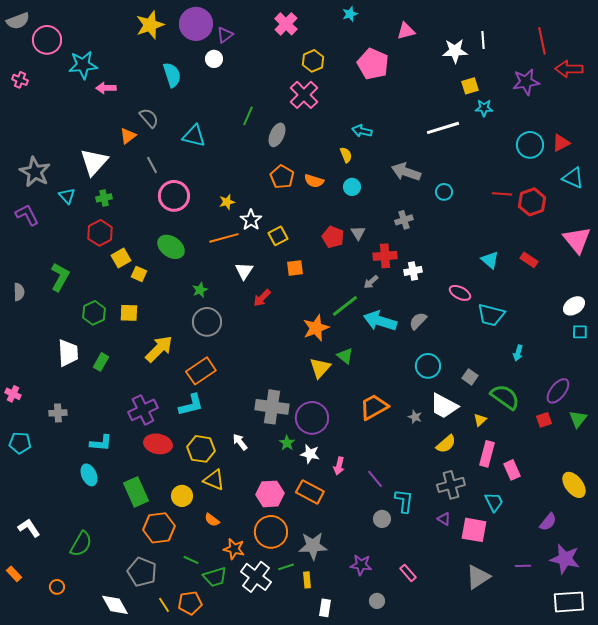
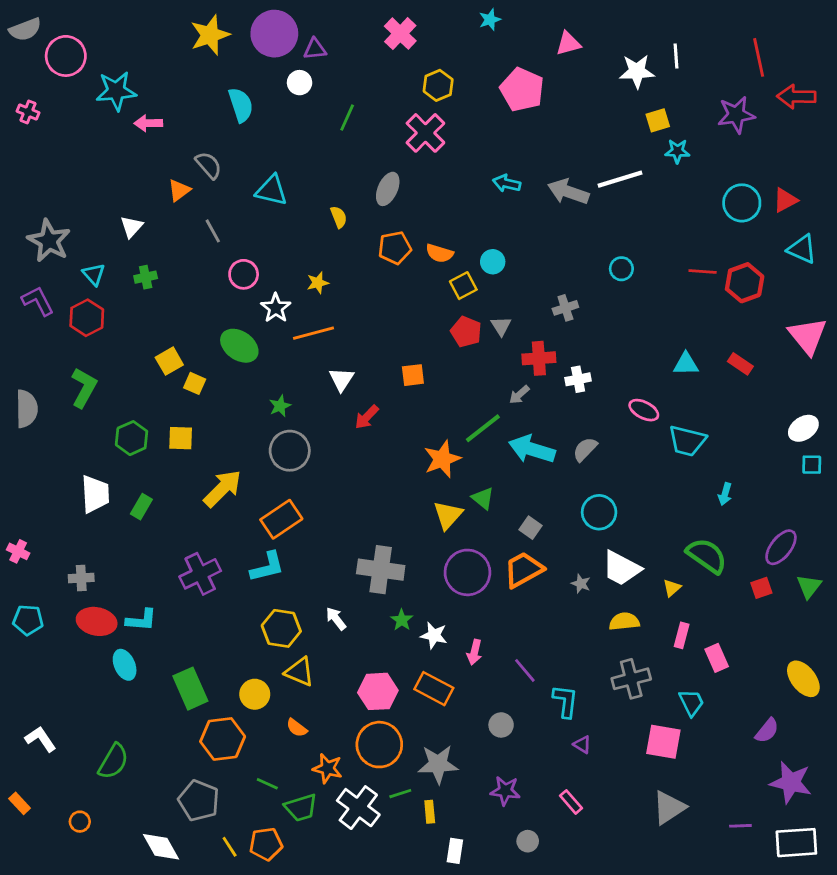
purple triangle: (225, 35) -> (315, 49), turned 30
green line: (248, 116) -> (347, 118), moved
yellow semicircle: (346, 155) -> (339, 217), moved
white triangle: (94, 162) -> (132, 227), size x0.6
gray arrow: (406, 172) -> (568, 192), moved
orange pentagon: (282, 177) -> (395, 248), turned 30
pink circle: (174, 196) -> (244, 274), size x0.7
white star: (251, 220) -> (276, 308), moved
red hexagon: (100, 233) -> (87, 318), moved
yellow square: (278, 236) -> (463, 286), moved
cyan triangle: (490, 260) -> (686, 364), turned -42
gray semicircle: (19, 292) -> (27, 409), size x1.5
gray square: (470, 377) -> (530, 528), moved
purple circle: (312, 418) -> (467, 572), moved
red ellipse: (158, 444) -> (97, 621), moved
yellow semicircle: (446, 444) -> (624, 621), turned -145
pink rectangle: (487, 454) -> (682, 635), size x0.7
gray circle: (382, 519) -> (501, 725), moved
purple triangle: (444, 519) -> (582, 745), moved
purple line: (523, 566) -> (740, 826), moved

